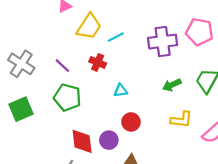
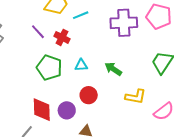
purple line: (62, 66) -> (38, 32), moved
green arrow: (172, 85) -> (113, 69), moved, turned 54
green pentagon: (67, 97) -> (49, 68), moved

